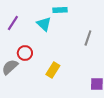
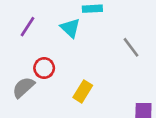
gray line: (88, 38) -> (131, 47), turned -56

